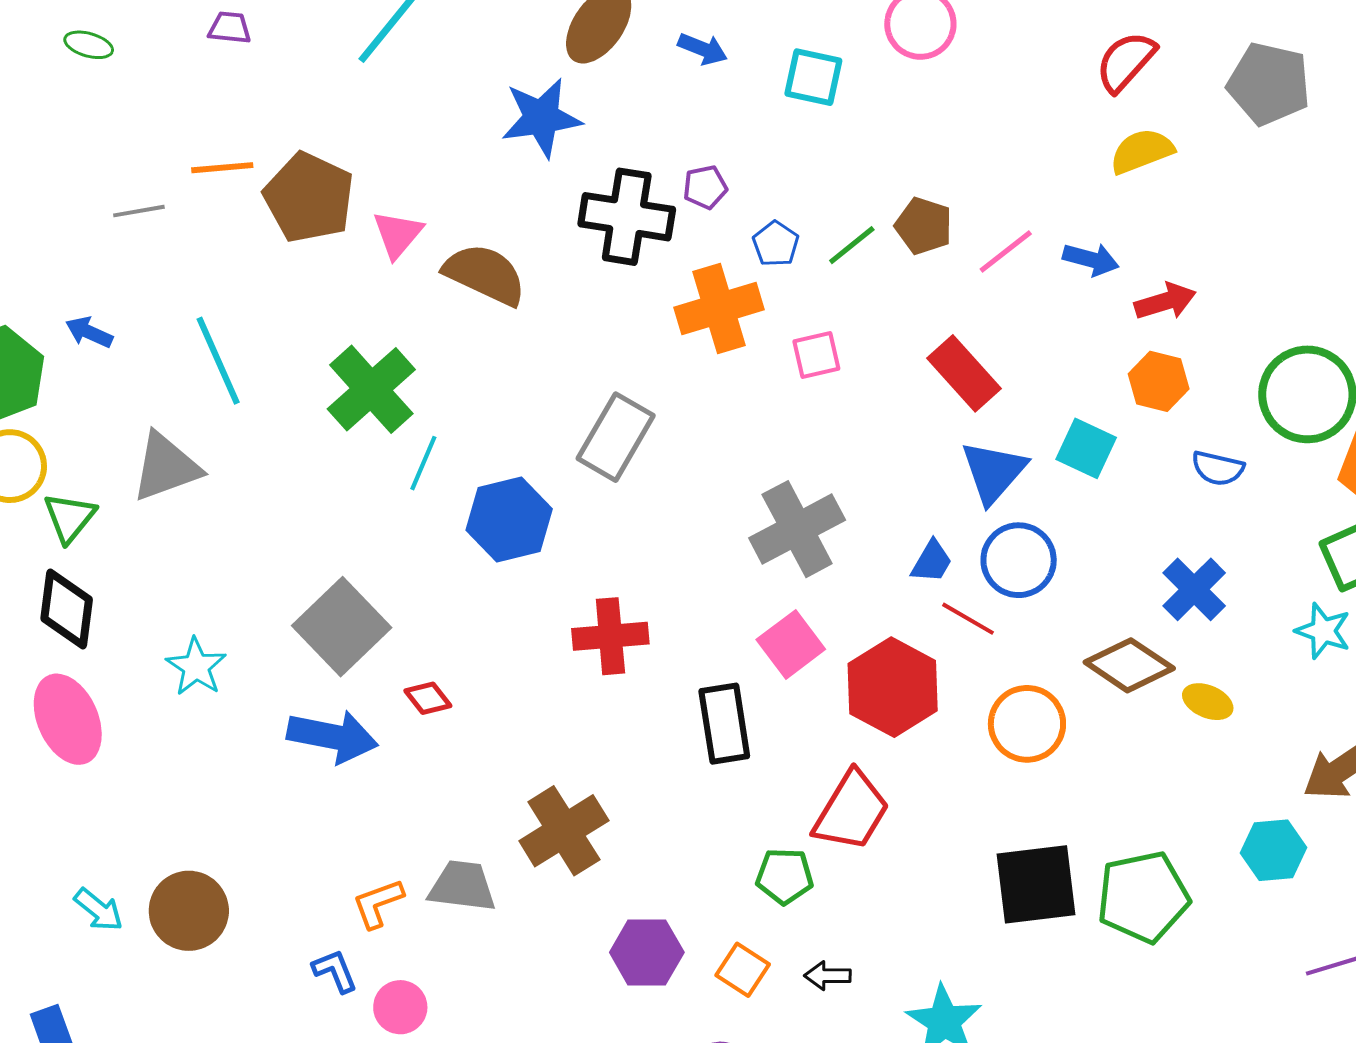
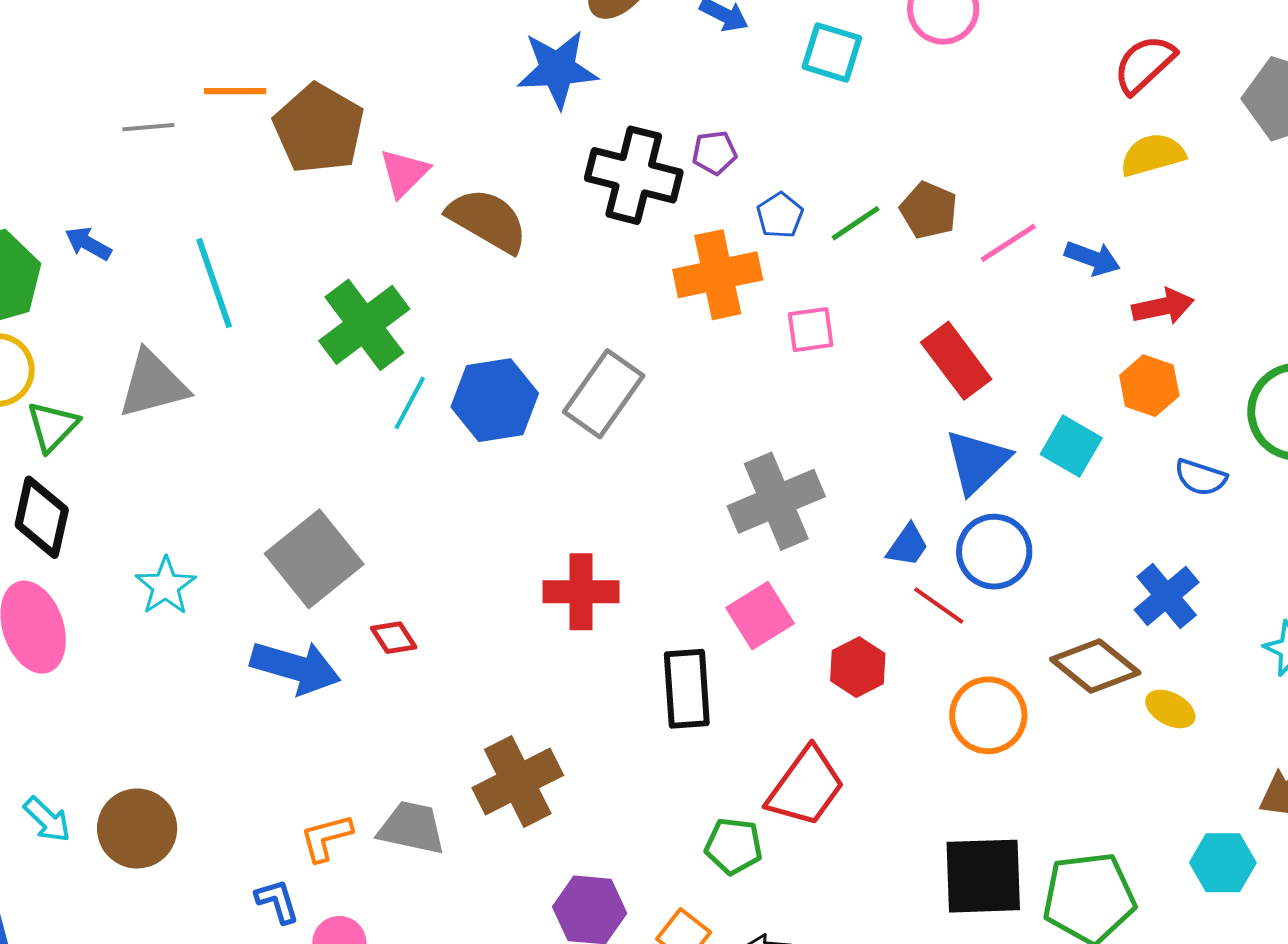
blue hexagon: (509, 519) -> (495, 400), moved
red hexagon: (893, 687) -> (858, 667), size x0.6

